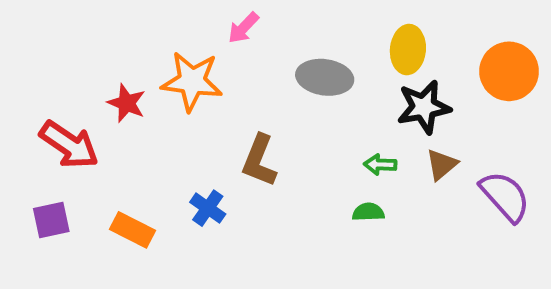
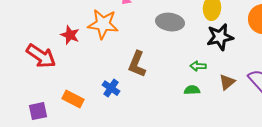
brown triangle: (442, 164) -> (227, 82), moved
purple square: (51, 220) -> (38, 111), moved

